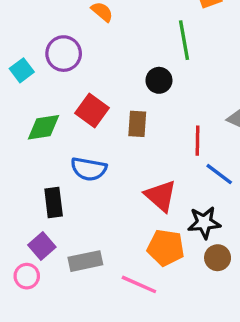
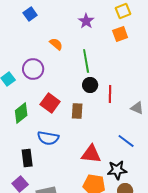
green line: (184, 40) -> (86, 61), moved
green diamond: (44, 127) -> (21, 113), turned -30
red line: (197, 141) -> (110, 94), moved
red triangle: (161, 196) -> (91, 154), turned -35

